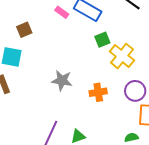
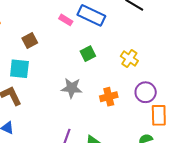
green square: (102, 40) -> (88, 54), moved
yellow cross: (122, 56) -> (129, 58), size x0.7

